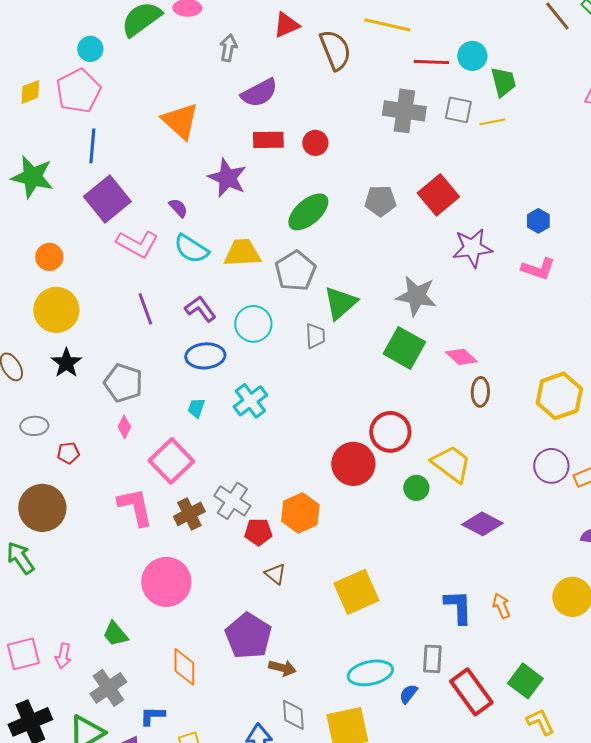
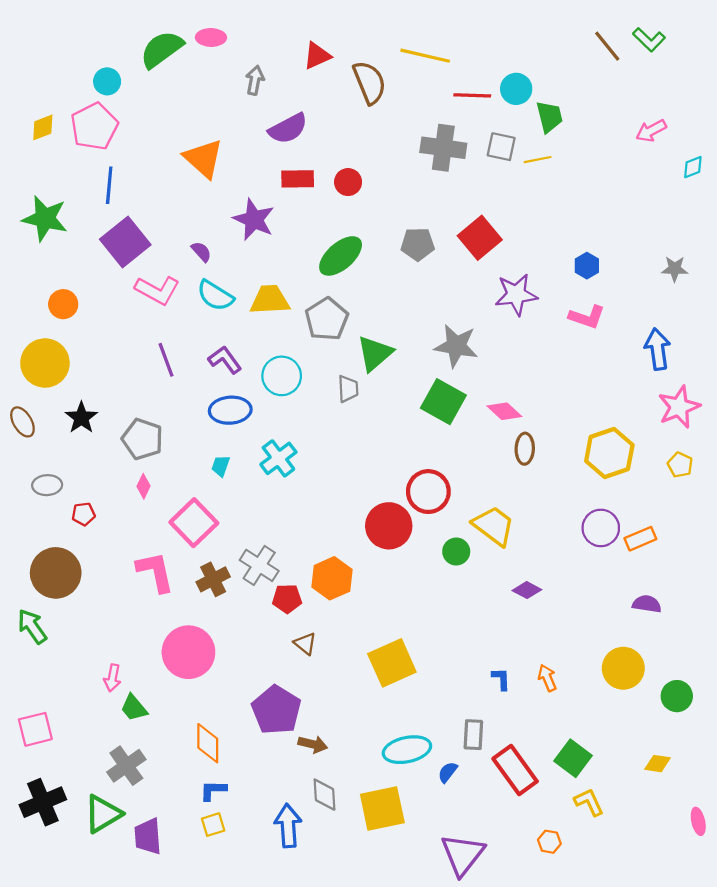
yellow circle: (56, 310) -> (45, 363), moved
purple diamond: (482, 524) -> (527, 590), size x0.7
blue L-shape: (458, 607) -> (501, 679), size x0.6
pink arrow: (63, 656) -> (112, 678), moved
blue L-shape: (152, 716) -> (213, 790), moved

